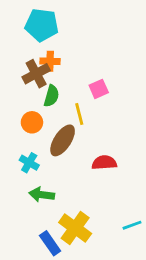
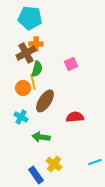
yellow line: (79, 114) -> (33, 82), moved
green arrow: (42, 195) -> (41, 137), moved
yellow cross: (75, 228) -> (54, 164), size x0.7

